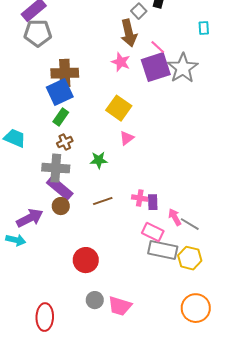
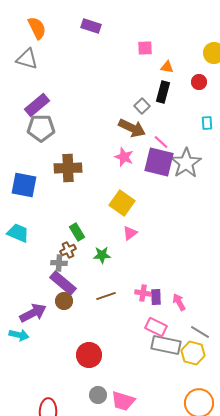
brown arrow: (129, 33) -> (132, 128), turned -52
purple square: (156, 67) -> (159, 162), turned 32
blue square: (60, 92) -> (24, 185), moved, turned 36
green rectangle: (61, 117) -> (77, 232), moved, turned -66
brown cross: (65, 142) -> (68, 250), moved
gray cross: (56, 168) -> (59, 263), size x0.6
pink arrow: (175, 217) -> (179, 302), moved
gray line: (190, 224) -> (200, 332), moved

